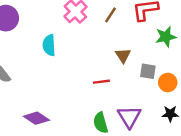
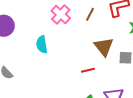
brown triangle: (123, 55) -> (104, 47), size x1.5

